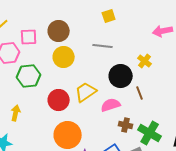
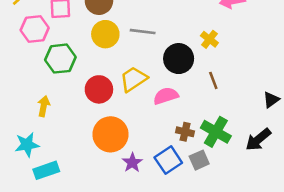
gray line: (103, 46) -> (143, 32), moved
brown line: (140, 93) -> (213, 80), moved
brown cross: (126, 125) -> (185, 132), moved

